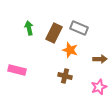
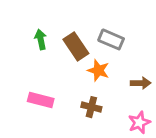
brown rectangle: (54, 33) -> (76, 46), turned -60
pink rectangle: (17, 70) -> (41, 100), moved

